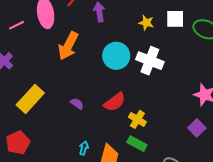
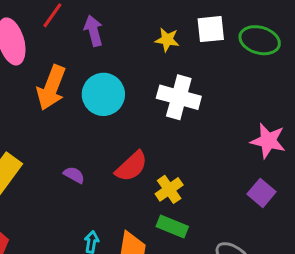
cyan circle: (116, 56) -> (103, 94), moved
yellow cross: (137, 119) -> (169, 189), turned 30

